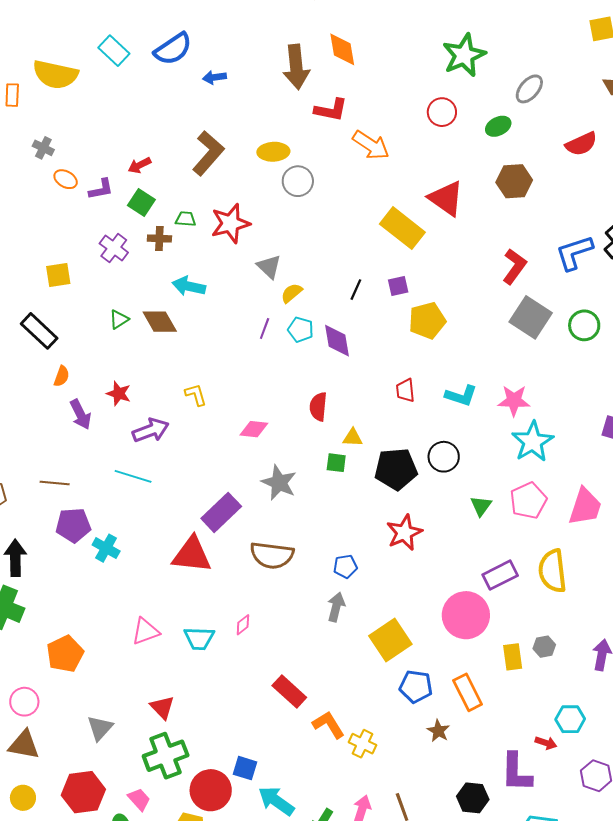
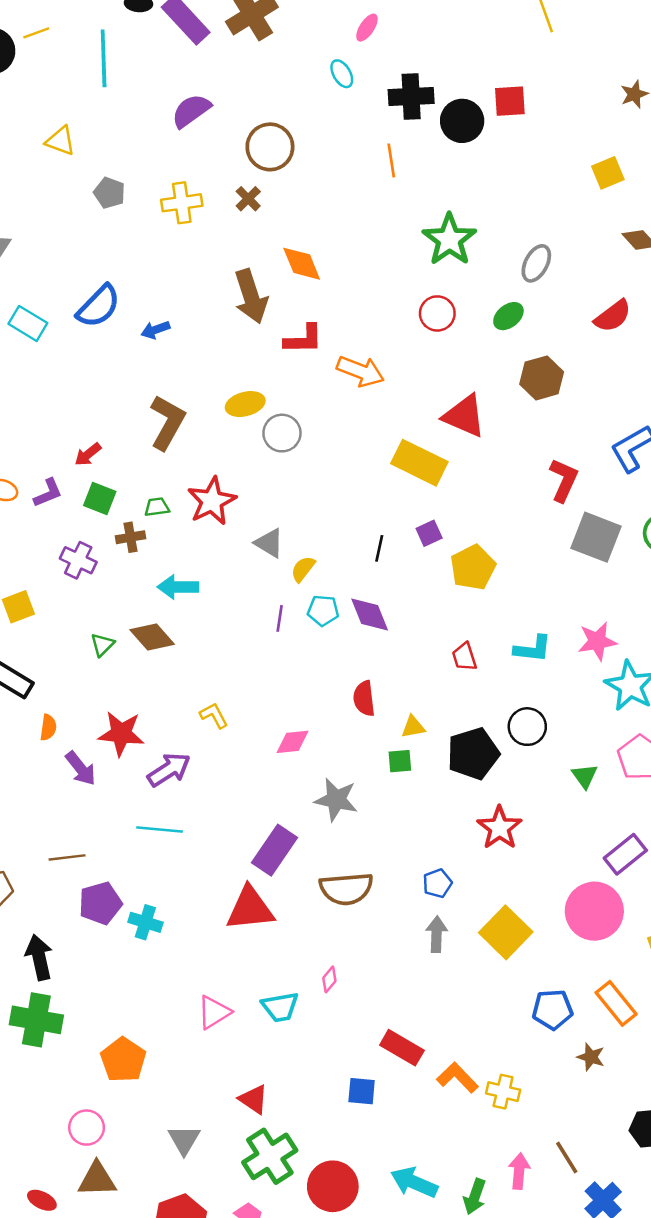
red star: (119, 393) -> (121, 734), size x1.5
yellow square: (390, 640) -> (506, 932), moved
blue square: (245, 768) -> (362, 1091), moved

